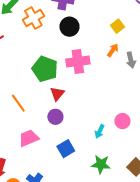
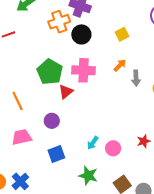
orange cross: (33, 18) -> (59, 22), moved
yellow square: (117, 26) -> (122, 34), moved
red triangle: (57, 94) -> (66, 92), moved
pink circle: (122, 121) -> (113, 148), moved

